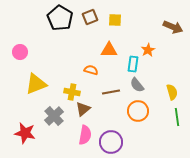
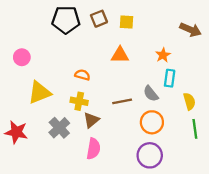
black pentagon: (60, 18) -> (66, 20), turned -30
cyan rectangle: (133, 64) -> (170, 78), moved
orange semicircle: (91, 70) -> (82, 75), moved
red star: (25, 133) -> (16, 132), moved
purple circle: (111, 142) -> (150, 155), moved

